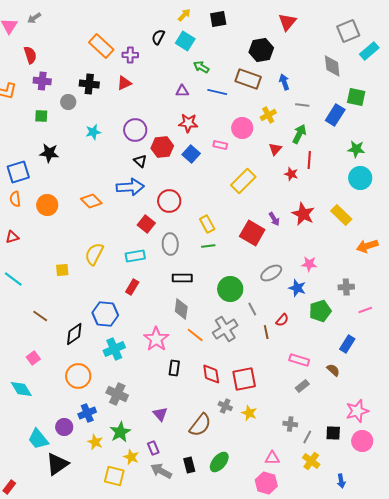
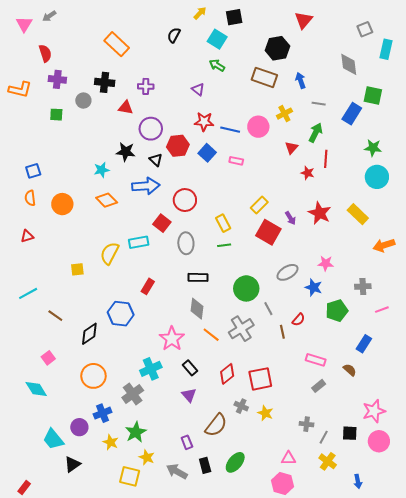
gray square: (348, 31) -> (365, 29), size x0.7
cyan square: (185, 41) -> (217, 39), moved
cyan rectangle: (369, 51) -> (386, 49), turned -36
purple cross: (130, 55) -> (146, 86), moved
red triangle: (124, 83) -> (126, 108), moved, turned 35
purple triangle: (182, 91) -> (198, 89), turned 40
blue line: (217, 92) -> (230, 130), moved
cyan star: (93, 132) -> (102, 170), moved
pink rectangle: (220, 145) -> (236, 161), moved
black star: (49, 153) -> (126, 152), moved
blue square: (18, 172) -> (33, 171), size x0.7
yellow rectangle: (243, 181) -> (259, 205), moved, size x0.7
cyan rectangle: (135, 256) -> (139, 242), moved
cyan line: (13, 279) -> (28, 293), moved, turned -66
cyan cross: (114, 349) -> (151, 369), moved
black rectangle: (174, 368) -> (190, 368), turned -49
red diamond: (211, 374) -> (227, 374), turned 60
gray cross: (117, 394) -> (133, 394), turned 30
purple triangle: (160, 414) -> (189, 395), moved
purple rectangle: (153, 448) -> (187, 442), moved
black triangle: (57, 464) -> (72, 464), size x0.7

